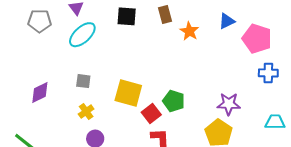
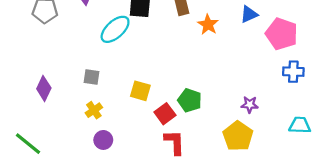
cyan ellipse: (82, 35) -> (115, 29), moved
purple diamond: (40, 92) -> (44, 88), turned -40
yellow square: (128, 93) -> (140, 91), size x0.7
purple star: (229, 104) -> (250, 105), size x0.7

